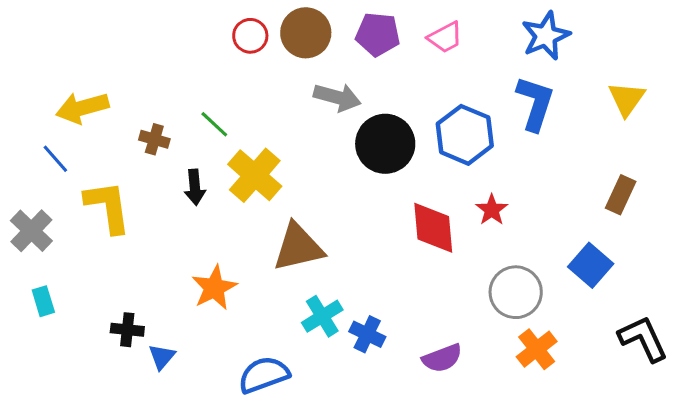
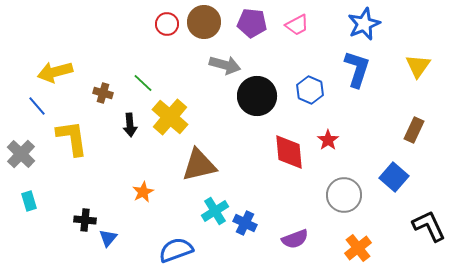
blue hexagon: (465, 135) -> (310, 90), size x0.7
orange star: (214, 288) -> (143, 192), size x0.7
orange cross: (537, 349) -> (358, 248), moved

